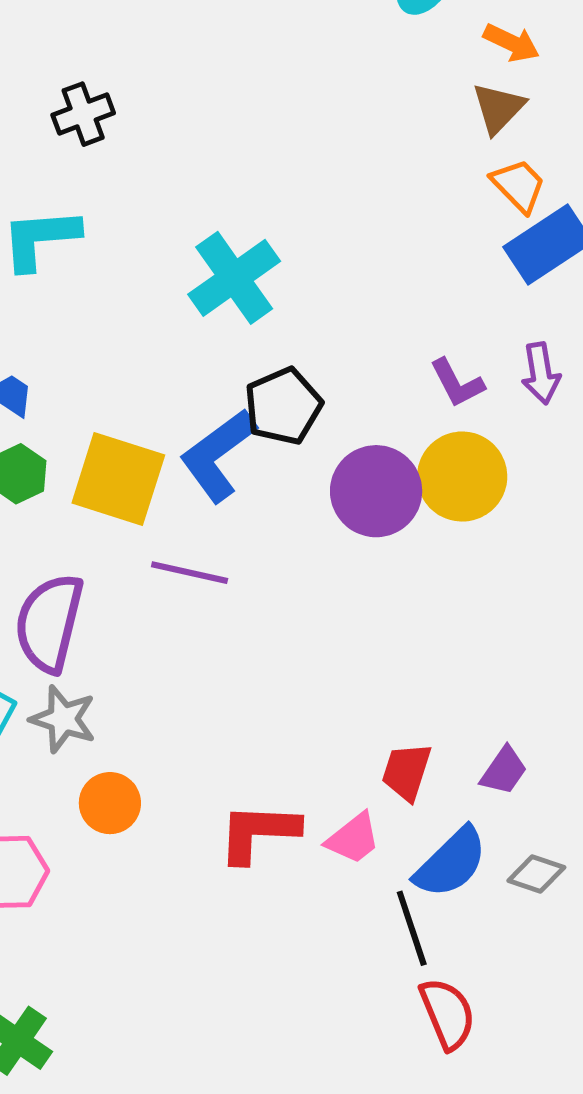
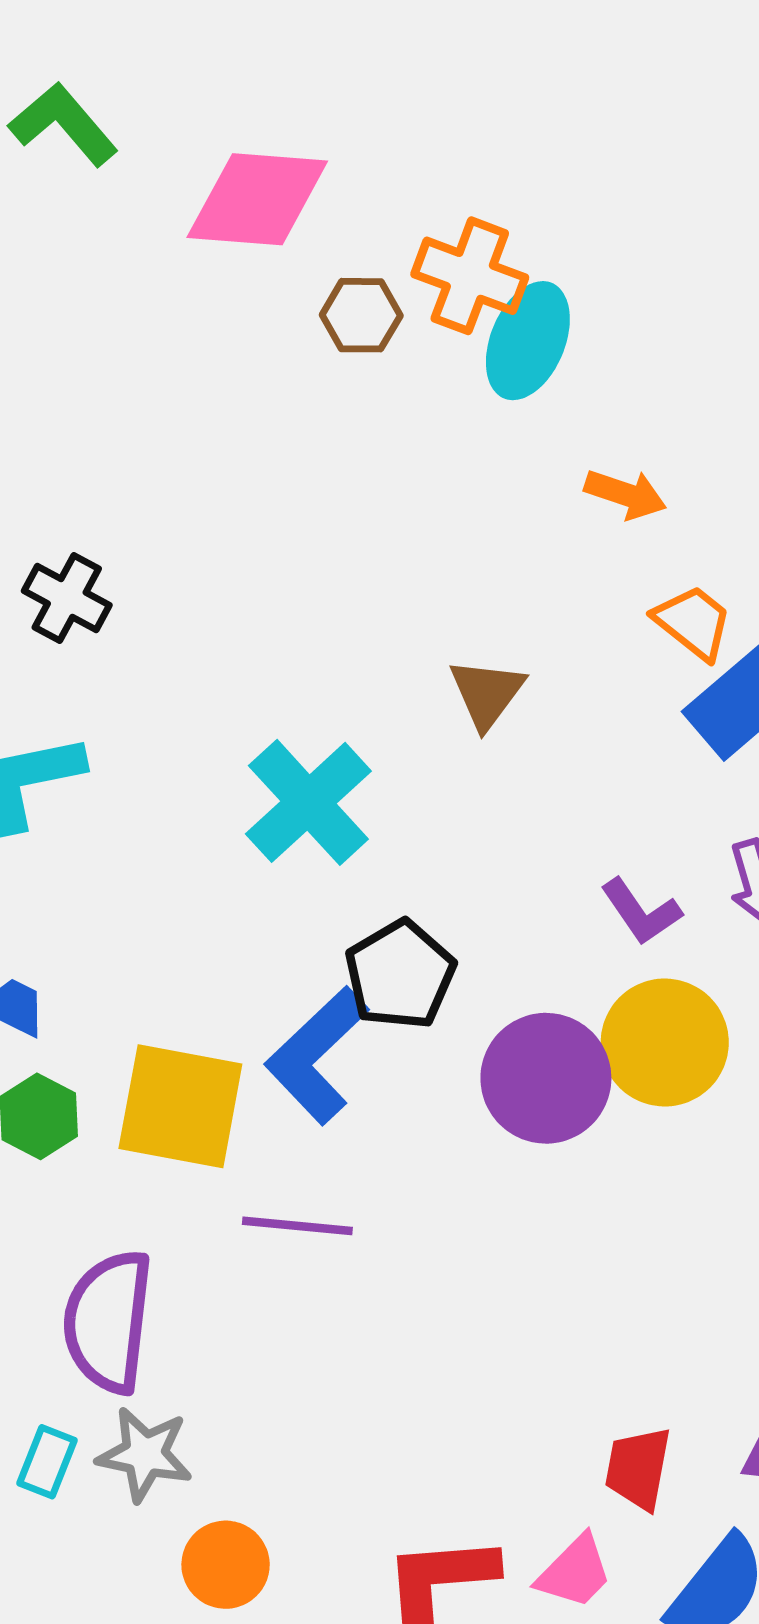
orange arrow: (511, 43) -> (625, 494), moved
brown triangle: (498, 108) -> (487, 693), moved
black cross: (83, 114) -> (67, 598), turned -34

